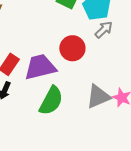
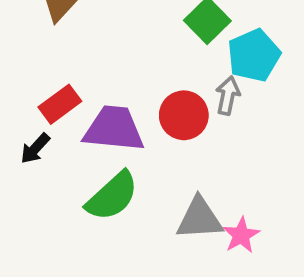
gray arrow: (104, 30) -> (228, 96), moved, turned -54

